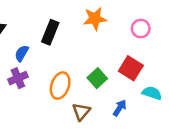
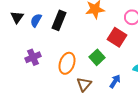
blue semicircle: (22, 53) -> (36, 20), moved
red square: (131, 68) -> (117, 37), moved

